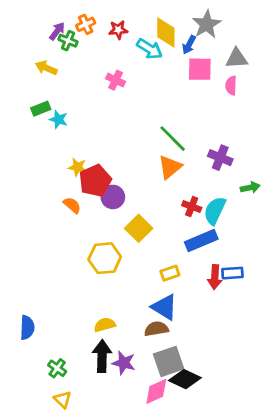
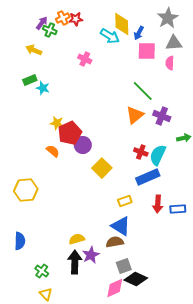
gray star: (207, 24) -> (168, 18), moved
red star: (118, 30) -> (76, 19), moved
green line: (173, 139) -> (143, 91), moved
orange triangle: (170, 167) -> (135, 115), moved
yellow hexagon: (105, 258) -> (26, 190), moved
blue rectangle: (232, 273) -> (178, 209), moved
gray square: (169, 361) -> (124, 266), size x0.7
purple star: (124, 363) -> (91, 255), moved, turned 30

